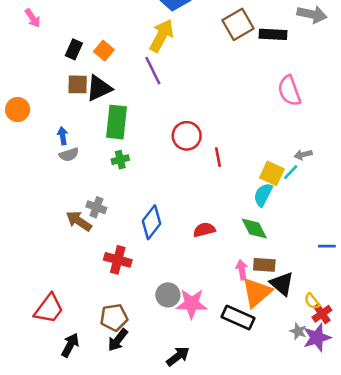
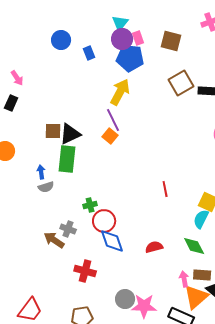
black rectangle: (74, 49) -> (11, 103), moved
orange square: (104, 51) -> (110, 136), moved
green rectangle: (116, 122) -> (67, 159), moved
red circle: (187, 136) -> (104, 221), moved
green cross: (120, 160) -> (90, 205), moved
blue diamond: (152, 222) -> (112, 241), turned -56

